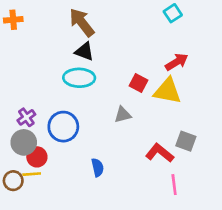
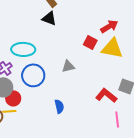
red arrow: (177, 62) -> (109, 26), moved
cyan ellipse: (79, 78) -> (23, 49), moved
gray triangle: (123, 115) -> (68, 66), moved

